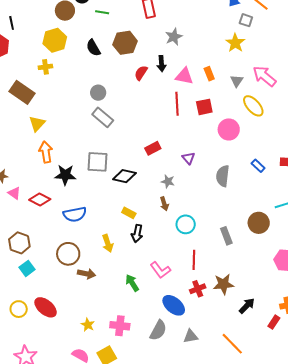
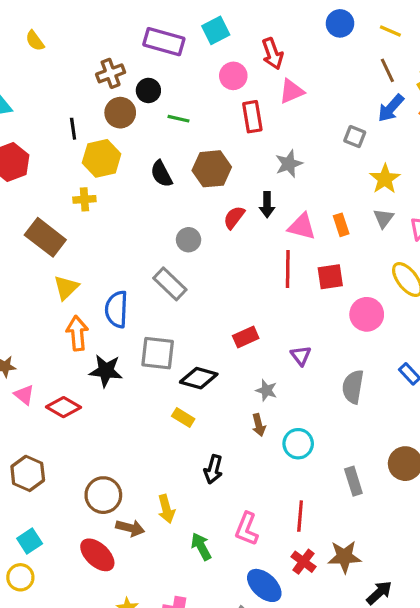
gray square: (246, 20) -> (355, 137), moved
black line: (12, 23) -> (73, 129), moved
gray triangle: (237, 81) -> (383, 218), moved
gray circle: (98, 93) -> (189, 240), moved
yellow rectangle: (129, 213) -> (183, 418), moved
blue semicircle: (75, 214) -> (117, 309), moved, turned 100
cyan circle: (186, 224) -> (298, 444), moved
yellow arrow: (108, 243) -> (166, 509), moved
cyan square: (27, 268) -> (30, 541), moved
pink L-shape: (160, 270) -> (247, 529), turned 55
red cross: (198, 289) -> (303, 562), turned -35
red ellipse: (46, 307) -> (97, 555), moved

